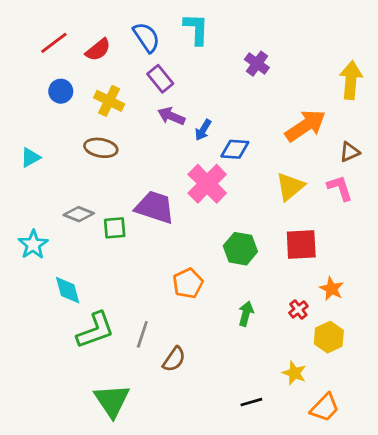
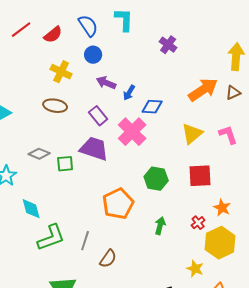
purple rectangle: (160, 79) -> (98, 116), moved
blue circle: (61, 91) -> (93, 55), moved
brown triangle: (350, 152) -> (233, 93), moved
orange pentagon: (188, 283) -> (118, 204), size x1.4
yellow hexagon: (329, 337) -> (220, 243), size x1.4

